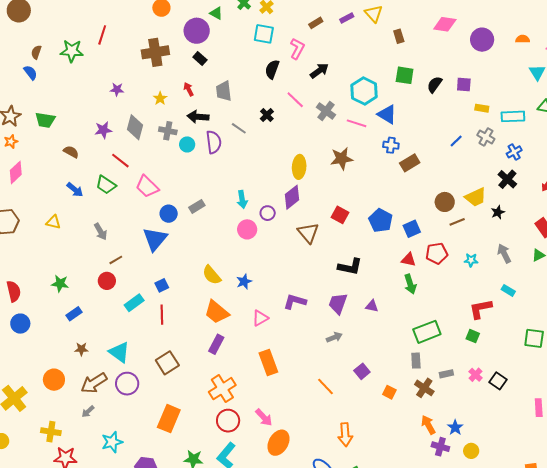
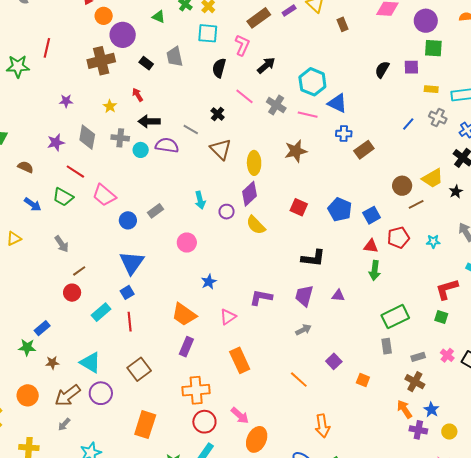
brown rectangle: (316, 23) -> (259, 18), size x1.6
purple circle: (197, 31) -> (123, 35), moved
green square: (405, 75) -> (433, 48), moved
gray trapezoid: (224, 91) -> (175, 57), moved
purple semicircle: (214, 142) -> (167, 145), turned -70
yellow triangle: (53, 222) -> (14, 238), turned -35
pink circle: (247, 229) -> (187, 243), moved
brown triangle: (308, 233) -> (221, 149), moved
blue triangle: (155, 239) -> (132, 263), moved
yellow semicircle: (212, 275) -> (256, 225), moved
green star: (60, 284) -> (27, 347), moved
green arrow: (410, 284) -> (375, 270), turned 30
brown cross: (424, 388) -> (415, 382), moved
orange cross: (222, 389) -> (196, 390), turned 32

